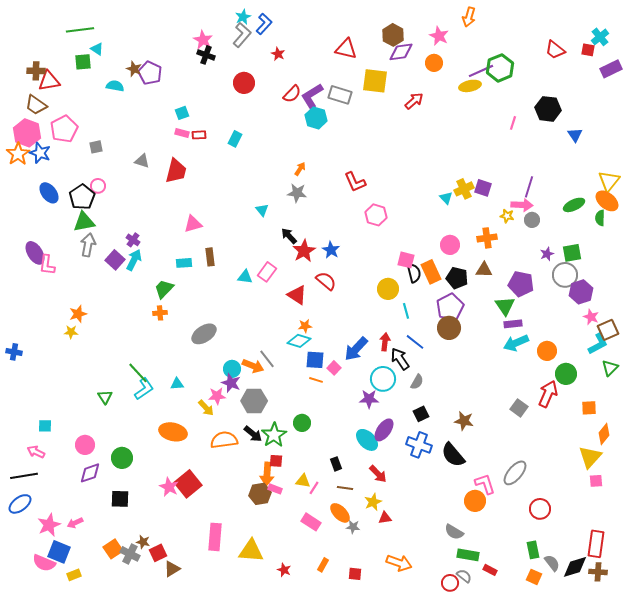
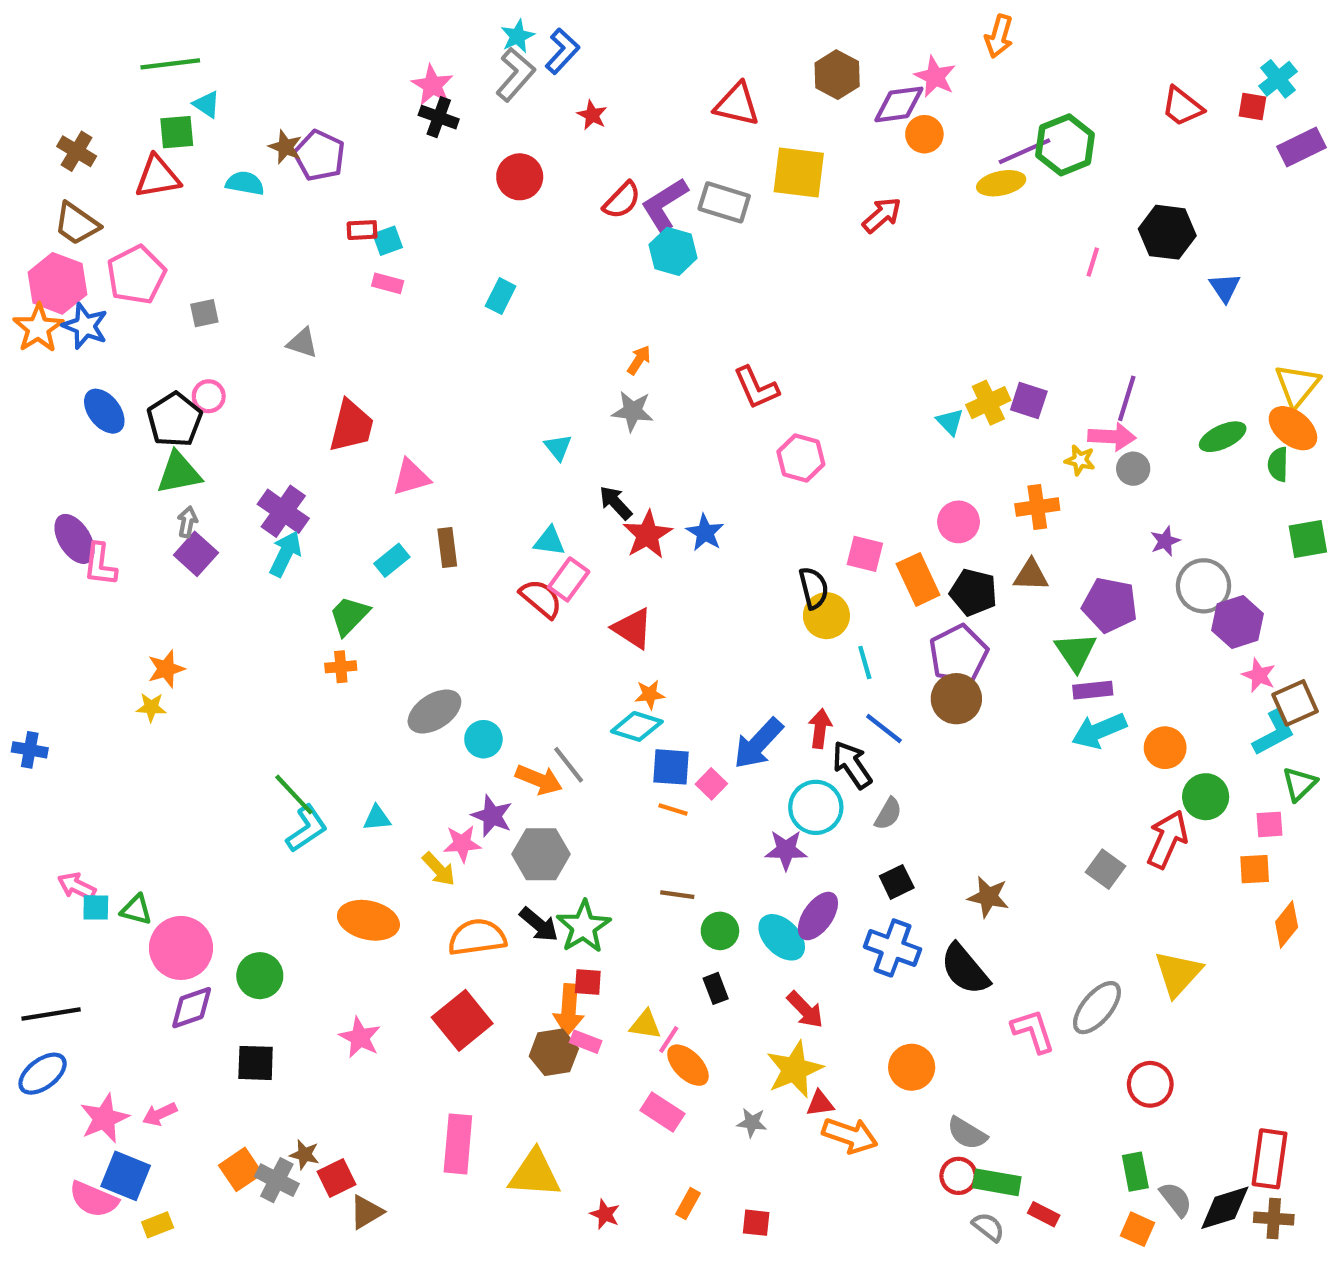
purple diamond: (401, 52) -> (899, 104), moved
brown cross: (36, 71) -> (77, 151), turned 30
red triangle: (49, 81) -> (158, 177), moved
red rectangle: (199, 135) -> (362, 230), moved
red trapezoid: (176, 171) -> (351, 426), moved
purple cross: (133, 240) -> (283, 511), size x1.6
gray arrow: (88, 245) -> (187, 522), size x0.6
green square: (572, 253) -> (1308, 539), moved
purple square: (115, 260) -> (196, 554), moved
cyan rectangle: (184, 263) -> (392, 560), turned -35
black semicircle: (414, 273) -> (814, 588), moved
cyan triangle: (245, 277) -> (550, 541), moved
red semicircle: (326, 281) -> (541, 599), moved
cyan circle: (232, 369) -> (483, 739), moved
green triangle: (105, 397) -> (136, 910), moved, turned -42
green circle: (302, 423) -> (720, 931), moved
pink circle: (85, 445) -> (181, 948), size x1.5
pink arrow: (36, 452) -> (77, 886), moved
yellow triangle: (590, 457) -> (1178, 974), moved
pink square: (596, 481) -> (1270, 824), moved
red square: (188, 484) -> (462, 1020), moved
brown line: (345, 488) -> (677, 895), moved
orange circle: (475, 501) -> (912, 1067), moved
yellow star: (373, 502) -> (794, 1069), size x1.5
orange ellipse: (340, 513) -> (688, 1065), moved
orange arrow: (399, 563) -> (850, 1135), moved
red circle: (450, 583) -> (959, 1176), moved

